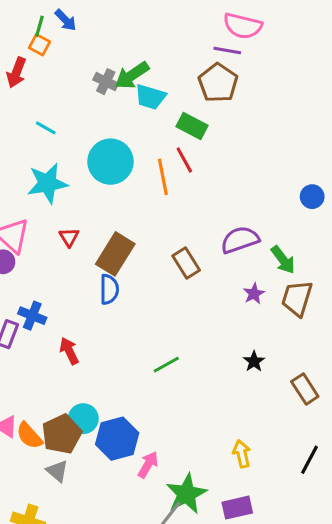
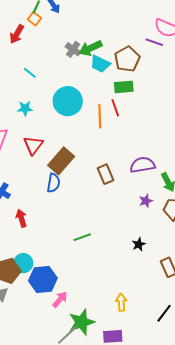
brown pentagon: (218, 83) -> (127, 59), moved
green rectangle: (192, 126) -> (124, 87), turned -42
cyan star: (47, 183) -> (25, 108), size x0.6
red triangle: (69, 237) -> (33, 145), size x1.5

